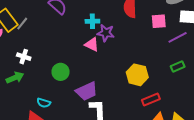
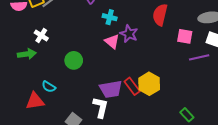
cyan cross: (92, 21) -> (110, 17), moved
green rectangle: (178, 67) -> (187, 115), moved, turned 56
purple trapezoid: (87, 91) -> (111, 89), moved
red rectangle: (151, 100) -> (132, 86), moved, turned 60

